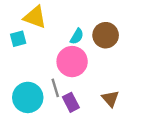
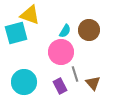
cyan square: (18, 39) -> (16, 33), size x1.6
gray line: (55, 88) -> (75, 74), moved

